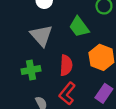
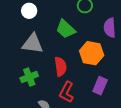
gray triangle: (41, 36) -> (33, 44), turned -30

